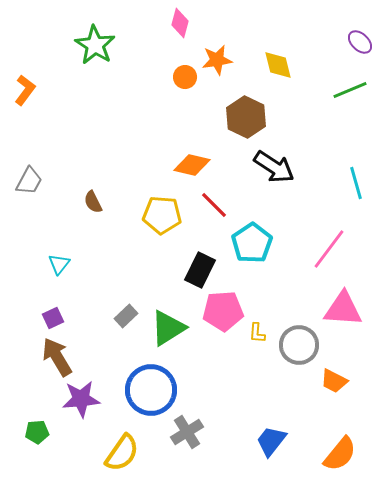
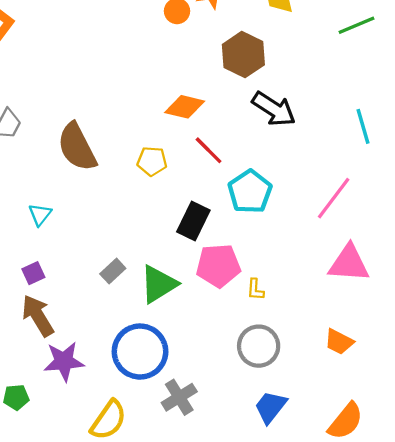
brown semicircle: (93, 202) -> (77, 147), size x2.0
yellow pentagon: (162, 215) -> (152, 161), size x0.7
gray circle: (299, 345) -> (259, 346), moved

